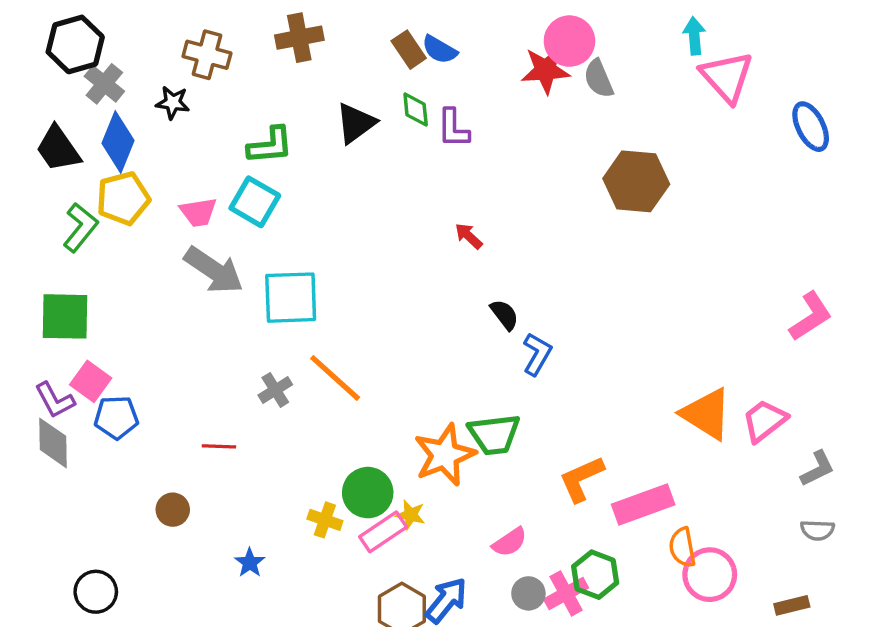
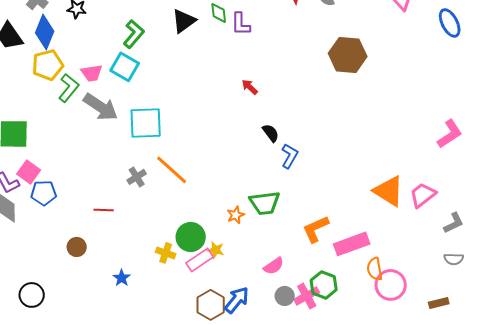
green L-shape: (270, 145) -> (134, 34), turned -44
green L-shape: (80, 227) -> (69, 88), moved
orange star: (445, 455) -> (236, 215), size x0.5

